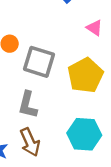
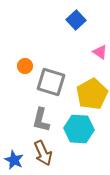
cyan hexagon: (84, 134) -> (79, 129), moved

